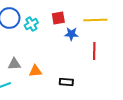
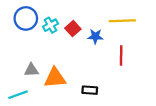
red square: (58, 18) -> (73, 29), moved, turned -32
orange triangle: (35, 71) -> (55, 78), size x1.5

